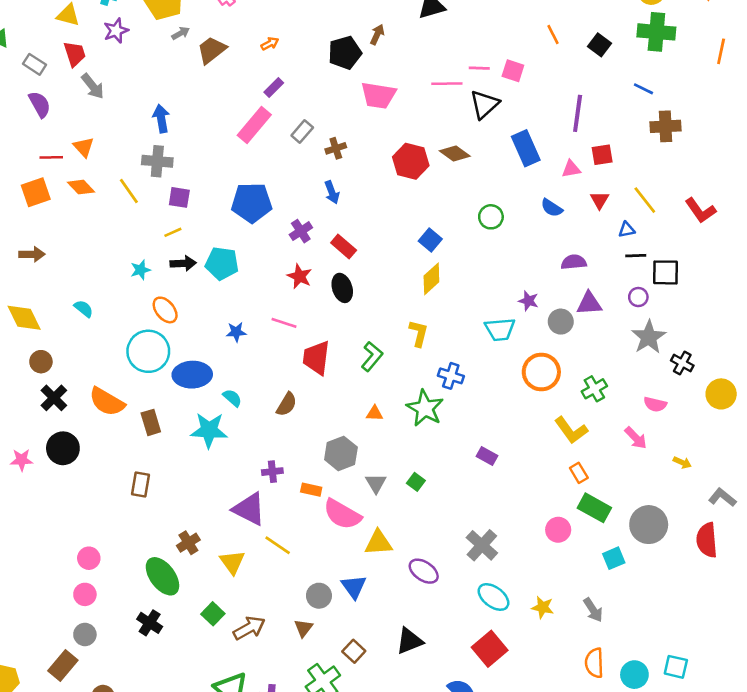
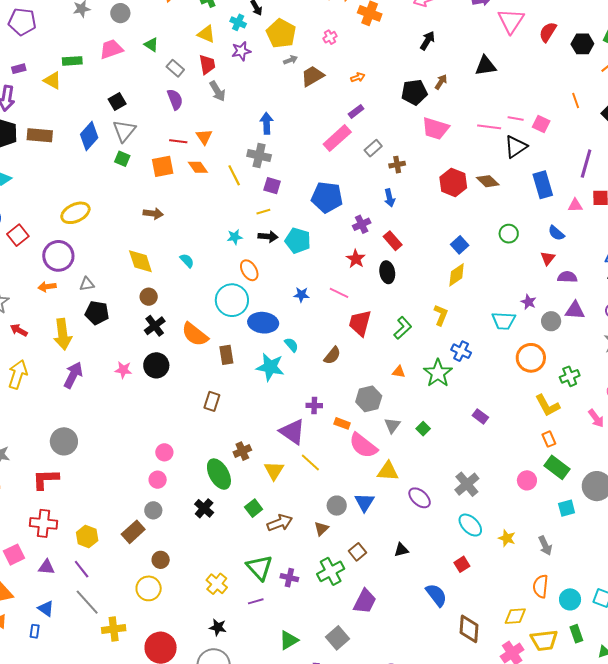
red triangle: (600, 200) -> (548, 258), moved
black triangle: (409, 641) -> (401, 550), size x0.7
red square: (490, 649) -> (462, 564), size x0.6

